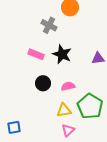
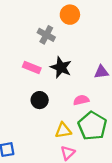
pink semicircle: (68, 86) -> (81, 100), moved

